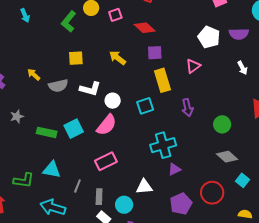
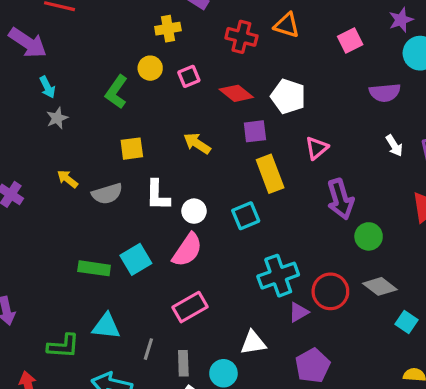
white pentagon: (209, 37) -> (288, 96), moved
white L-shape: (90, 89) -> (158, 195), turned 80
purple arrow: (187, 108) -> (340, 199), moved, size x1.4
gray star: (17, 116) -> (57, 118), moved
red circle: (212, 193) -> (330, 291), moved

